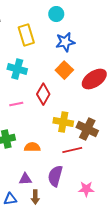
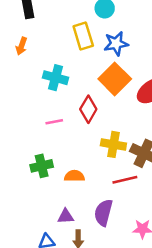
yellow rectangle: (26, 35) -> (83, 36), moved
orange square: (64, 70) -> (115, 79), size x1.4

